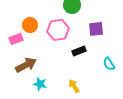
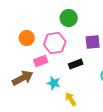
pink rectangle: (16, 39) -> (41, 61), moved
cyan star: (40, 84) -> (54, 83), moved

